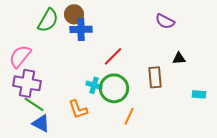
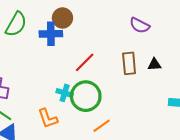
brown circle: (74, 14) -> (62, 18), moved
brown rectangle: (155, 77) -> (129, 63), moved
orange line: (129, 116) -> (102, 126), turned 30

